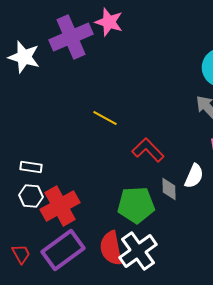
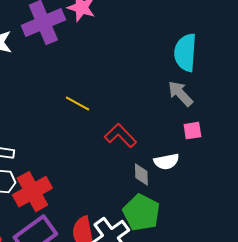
white semicircle: (194, 176) -> (166, 162), turned 55
green pentagon: (136, 205) -> (141, 213), moved, turned 30

